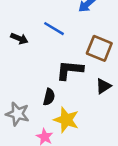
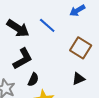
black arrow: (19, 38) -> (18, 28), size x1.6
black L-shape: (70, 70) -> (23, 59), moved, turned 135

